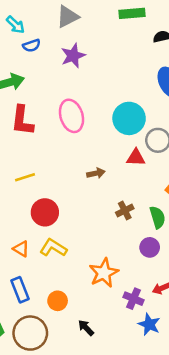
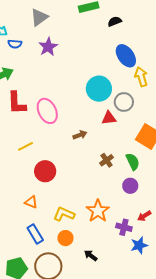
blue semicircle: (32, 46) -> (15, 44), turned 32
pink ellipse: (71, 116) -> (47, 111), moved
yellow L-shape: (53, 248) -> (64, 214), moved
blue star: (149, 324) -> (139, 245), turned -30

